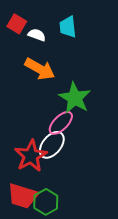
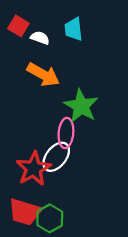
pink ellipse: (61, 123) -> (66, 133), turned -40

